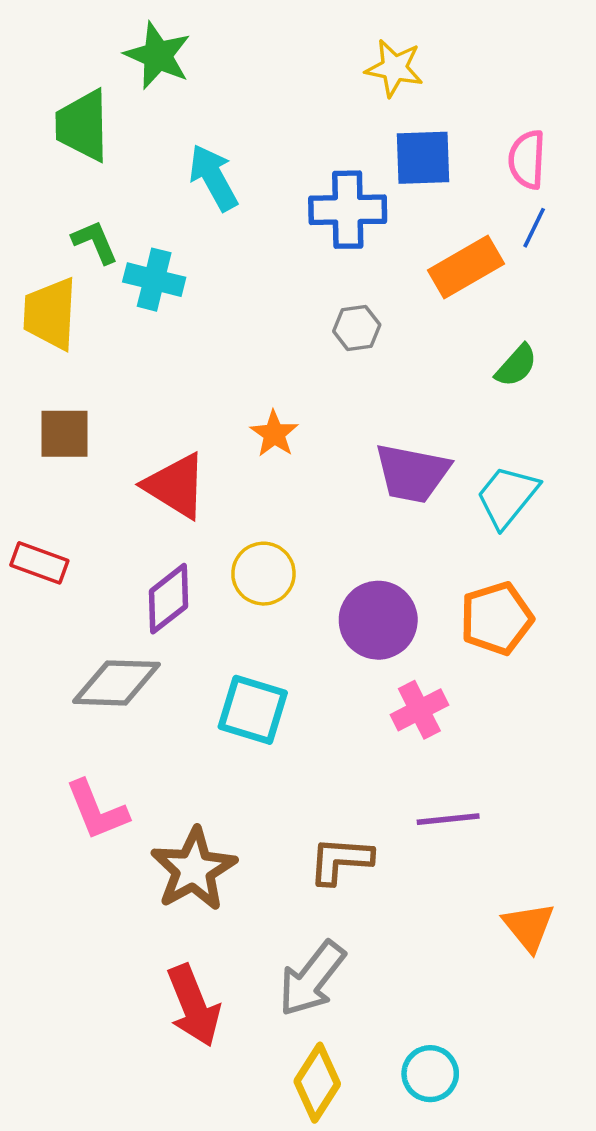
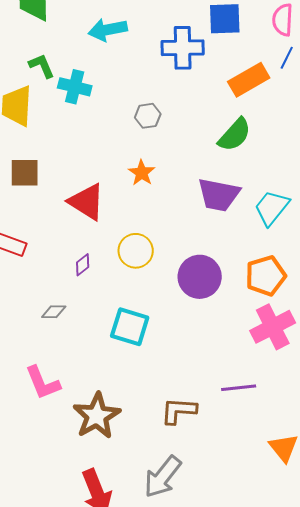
cyan arrow: (213, 177) -> (108, 30), turned -72
gray hexagon: (357, 328) -> (148, 116), moved
green semicircle: (516, 366) -> (235, 135), moved, size x1.4
purple diamond: (168, 599) -> (83, 265), size x0.6
gray diamond: (117, 683) -> (54, 312), size x0.5
pink cross: (419, 710) -> (273, 327), moved, size x1.4

